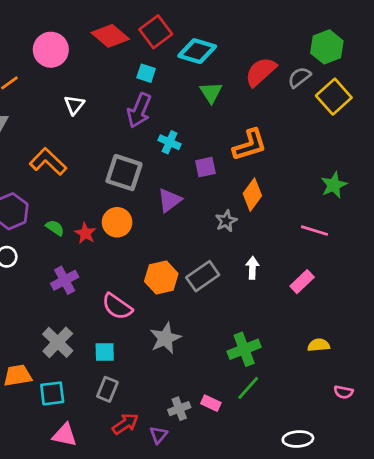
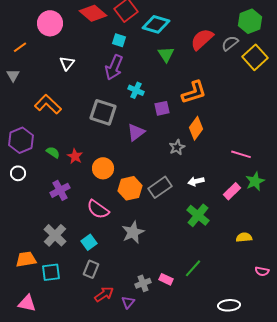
green star: (334, 185) -> (255, 181), moved
orange circle: (117, 222) -> (103, 168), moved
white arrow: (252, 268) -> (196, 181), turned -105
green cross: (244, 349) -> (198, 215), moved, turned -30
cyan square: (105, 352) -> (89, 242), turned -35
pink triangle: (65, 435) -> (27, 303), moved

